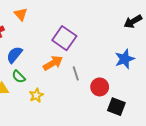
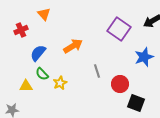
purple square: (64, 38) -> (119, 29), moved
orange arrow: (53, 63) -> (73, 46), moved
yellow star: (36, 95) -> (60, 83), moved

